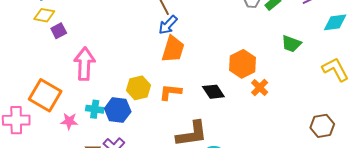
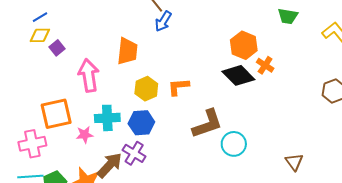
orange trapezoid: (173, 49) -> (127, 51), moved
black diamond: (213, 92) -> (238, 75), moved, size x1.4
orange square: (45, 95) -> (56, 114), turned -32
cyan cross: (95, 109) -> (107, 118), size x1.4
blue hexagon: (118, 110) -> (141, 123), moved

